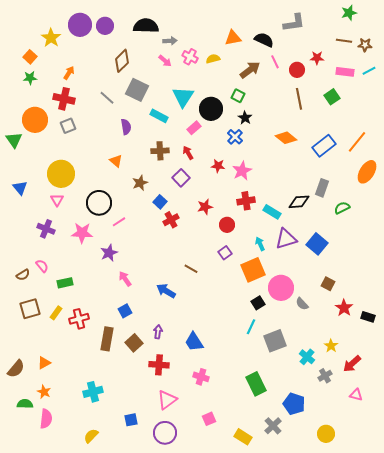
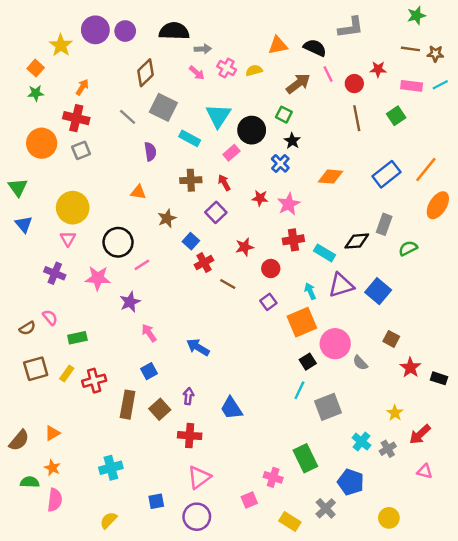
orange diamond: (286, 138) -> (330, 177), moved, turned -35
green triangle: (14, 140) -> (18, 187), moved
orange triangle: (116, 161) -> (138, 192), turned -32
brown line: (191, 269) -> (228, 284), moved
cyan cross: (307, 357) -> (361, 442), moved
pink cross: (201, 377) -> (273, 477), moved

